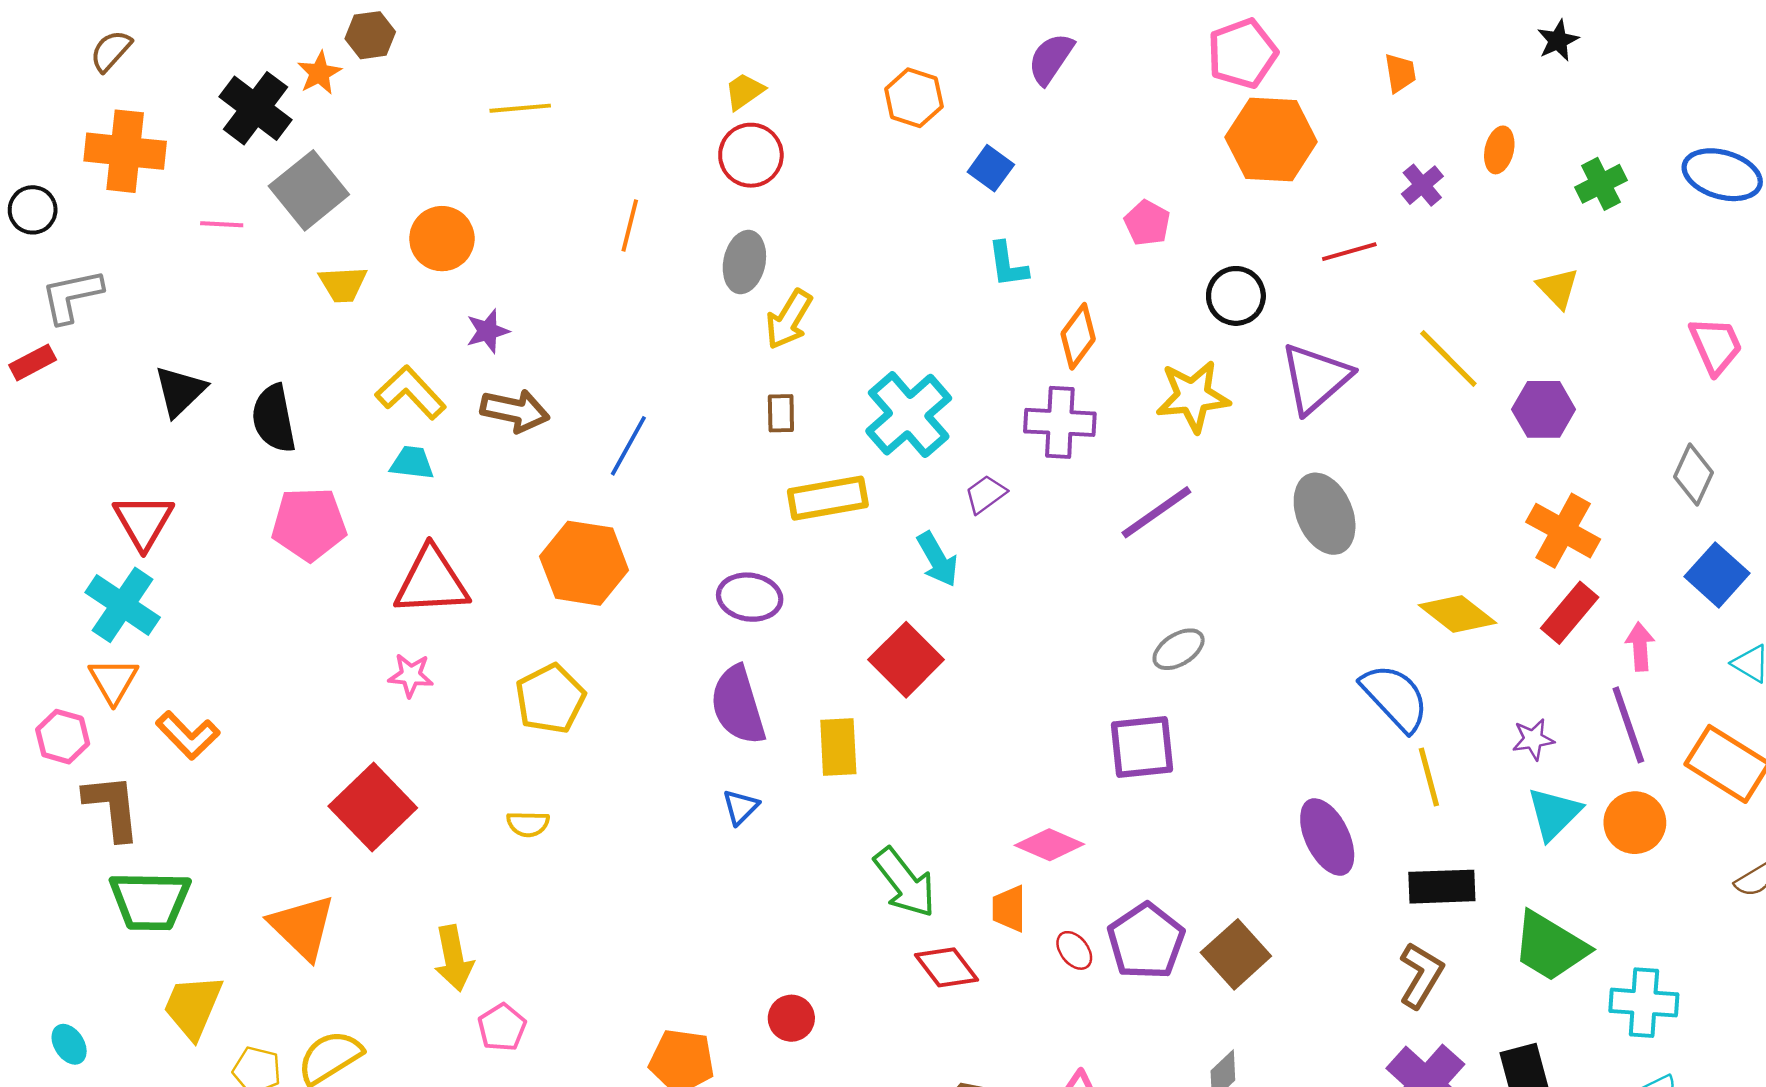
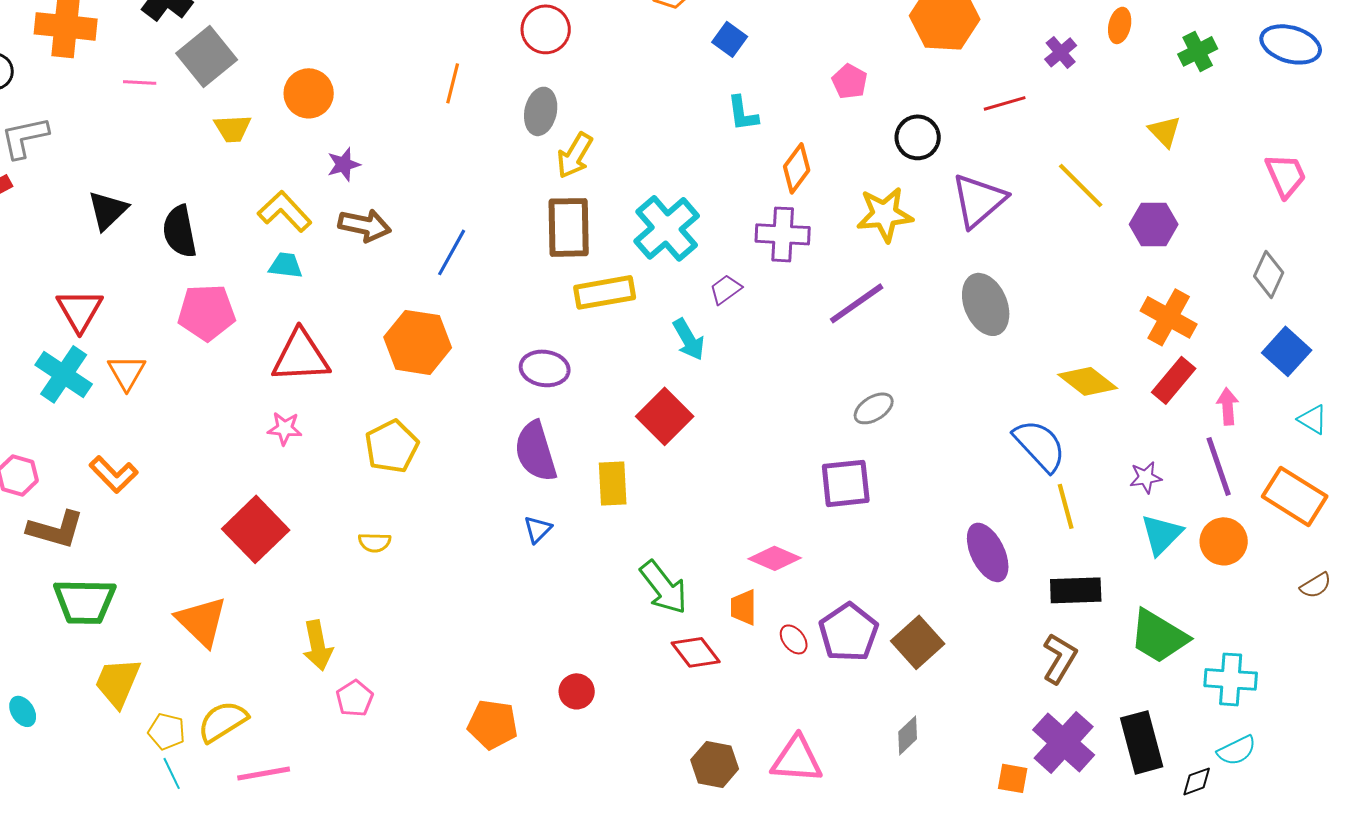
brown rectangle: (781, 413) -> (569, 227), size x2.0
orange triangle: (113, 681) -> (127, 372), moved
brown L-shape: (112, 807) -> (56, 529), turned 112

